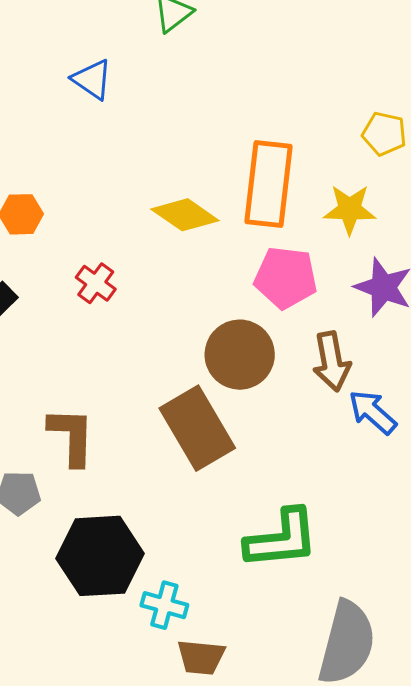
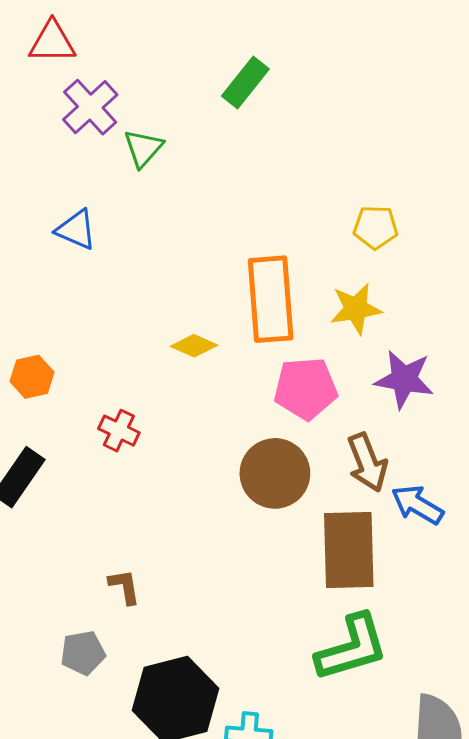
yellow diamond: (185, 215) -> (194, 346), size x0.7
brown rectangle: (197, 428) -> (349, 550), moved, turned 40
brown L-shape: (72, 436) -> (124, 587), size x0.6

